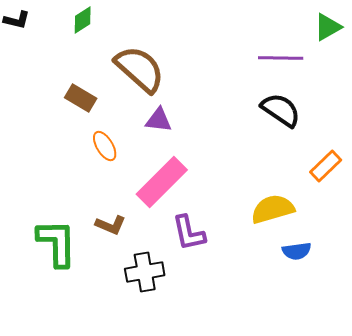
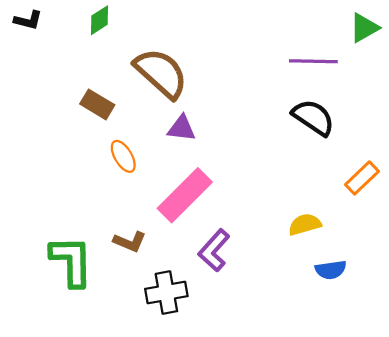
yellow semicircle: (273, 209) -> (305, 224), size x0.7
purple L-shape: (189, 233) -> (214, 250), turned 54

